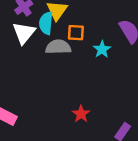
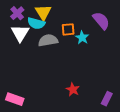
cyan semicircle: (46, 23) -> (36, 23), turned -72
orange square: (76, 33) -> (68, 29), moved

